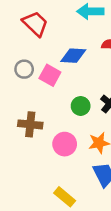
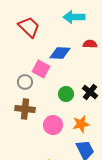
gray circle: (24, 69) -> (25, 82), moved

